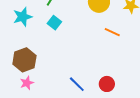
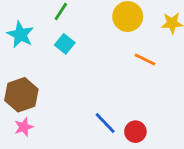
cyan star: (23, 17) -> (20, 34), turned -30
blue line: (77, 84) -> (105, 123), moved

